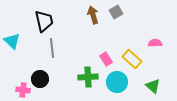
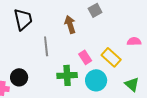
brown arrow: (93, 15) -> (70, 24), moved
gray line: (52, 48) -> (46, 46), moved

